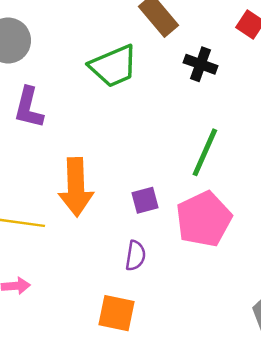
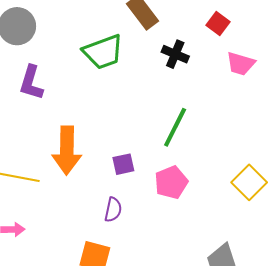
pink pentagon: (204, 219) -> (171, 182), size x0.7

